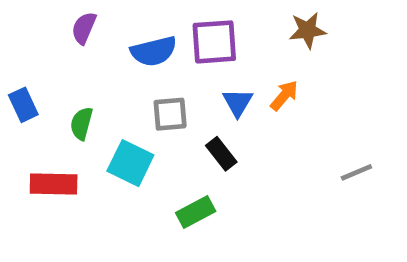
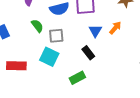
gray square: (170, 114) -> (56, 36), moved
green semicircle: (82, 123) -> (37, 26), moved, turned 128

